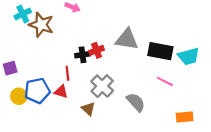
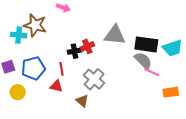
cyan cross: (23, 14) -> (19, 35), moved, turned 35
blue pentagon: (37, 91) -> (33, 68), moved
gray semicircle: (136, 102) -> (143, 61), moved
orange rectangle: (185, 117) -> (171, 92), moved

